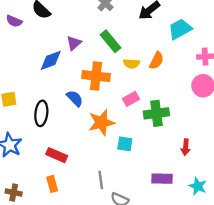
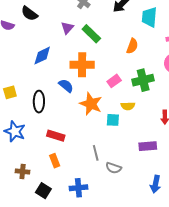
cyan trapezoid: (180, 29) -> (149, 17), turned -50
purple triangle: (74, 43) -> (67, 28), moved
yellow semicircle: (131, 64) -> (128, 106), moved
green cross: (156, 113) -> (143, 80), moved
orange star: (101, 122) -> (91, 104), turned -30

